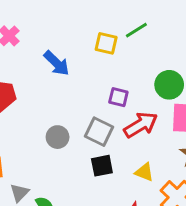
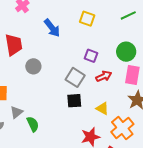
green line: (136, 30) -> (128, 15), moved
red arrow: (141, 125) -> (104, 76), size x0.7
gray circle: (58, 137) -> (33, 66), moved

